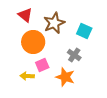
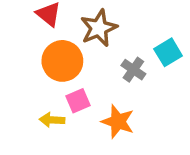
cyan square: (84, 31) -> (168, 52), moved, turned 35
gray cross: (74, 55) -> (133, 70), moved

